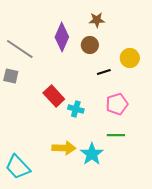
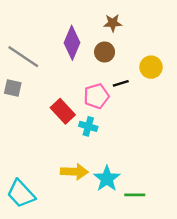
pink pentagon: (117, 104) -> (96, 96), moved
green line: (116, 135) -> (135, 195), moved

